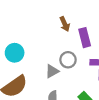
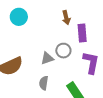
cyan circle: (15, 53) -> (19, 17), moved

